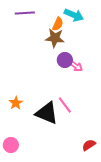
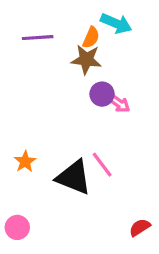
purple line: (25, 13) -> (38, 38), moved

